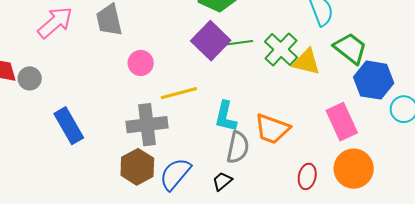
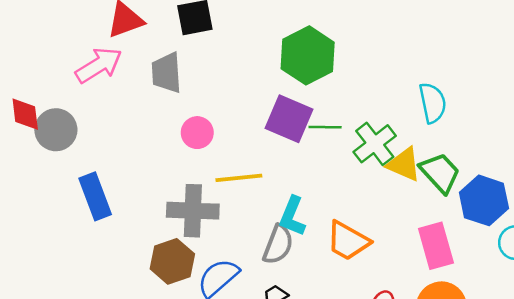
purple square: (211, 41) -> (289, 119), turned -30
green trapezoid: (350, 48) -> (440, 173), moved
gray circle: (30, 78) -> (56, 130), size x1.4
gray semicircle: (238, 147) -> (278, 244), moved

